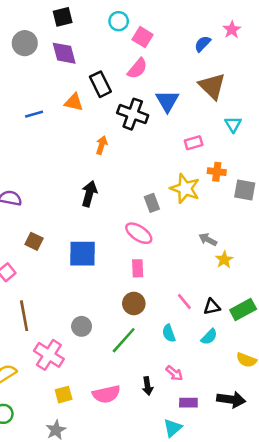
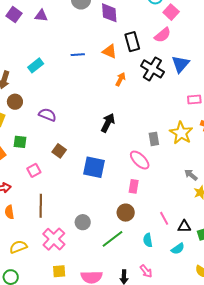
orange arrow: (102, 145) -> (121, 79), moved

